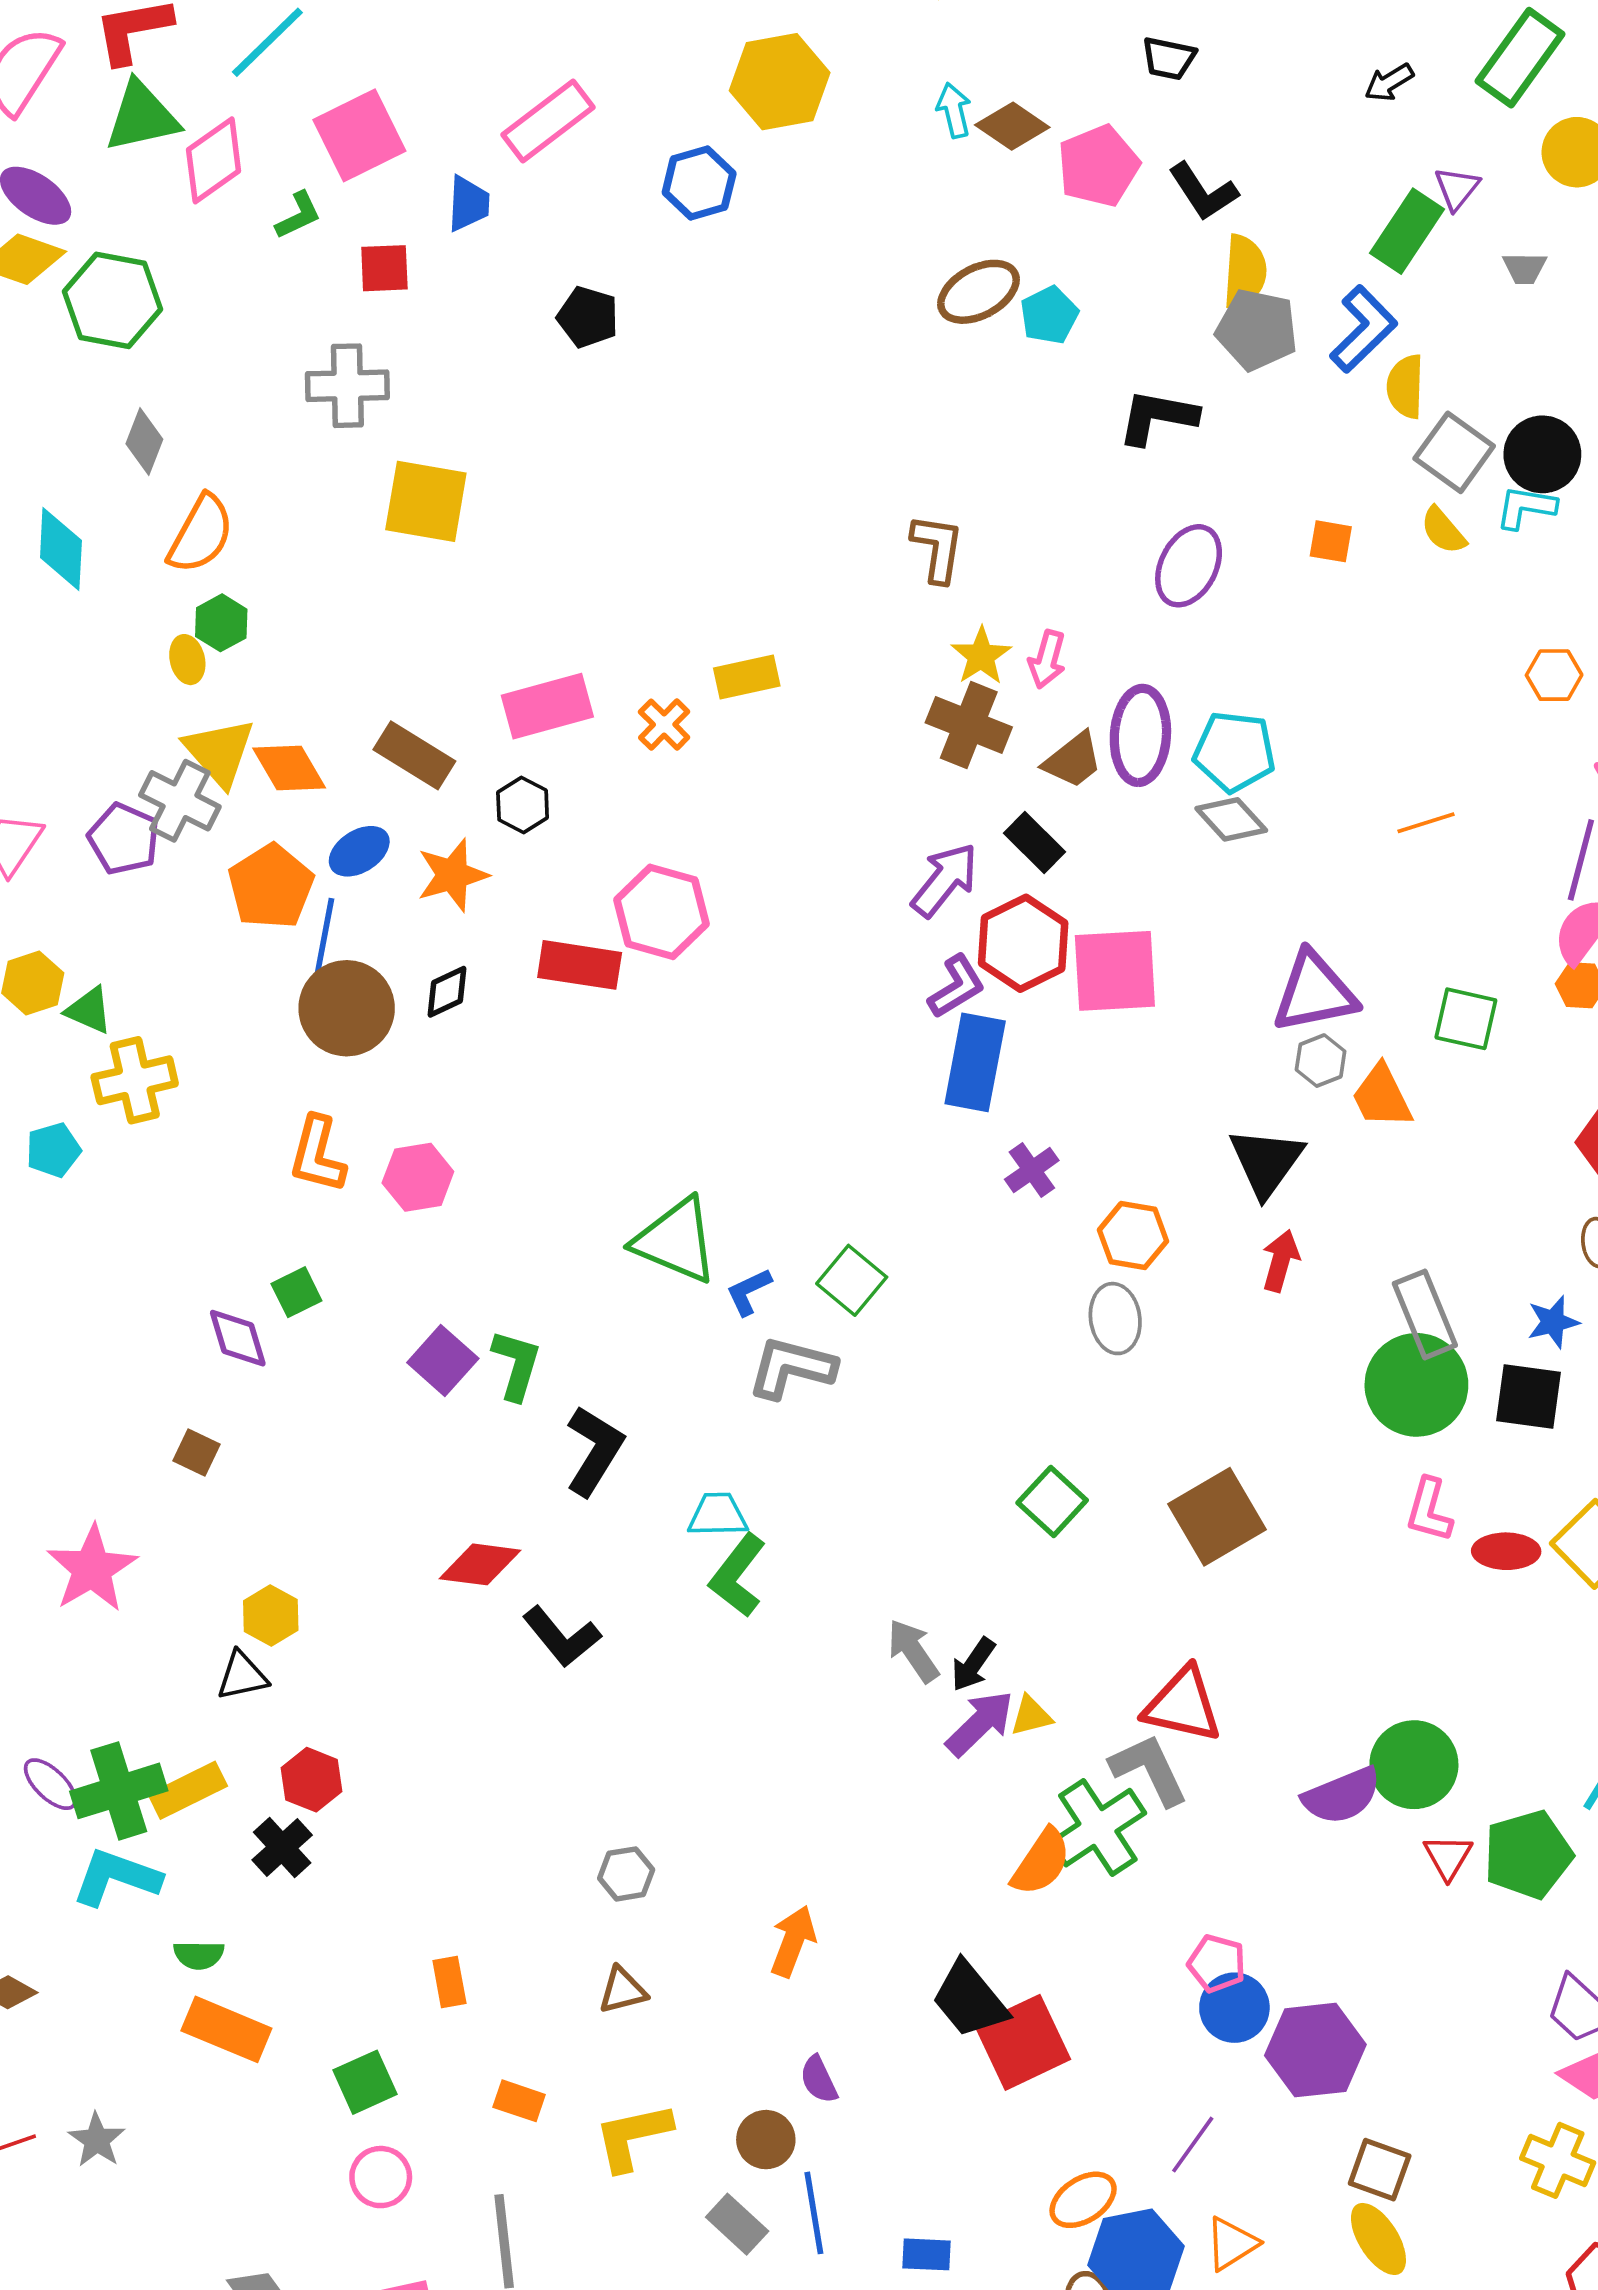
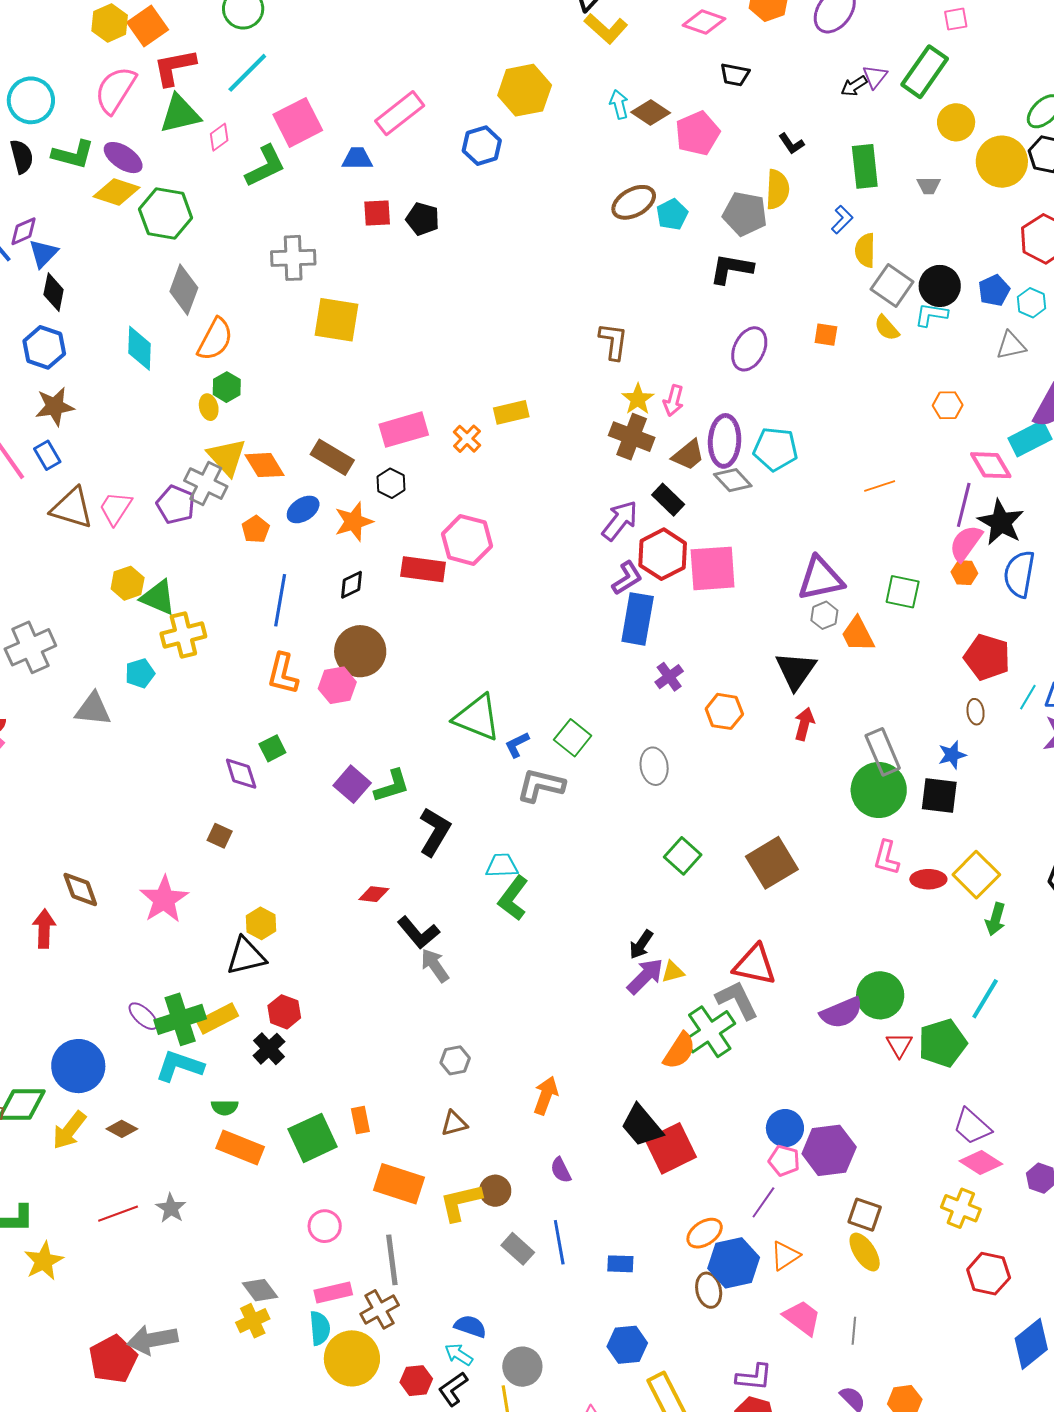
pink diamond: (214, 160) -> (219, 137), size x0.6
purple triangle: (1457, 188) -> (875, 77), moved
black L-shape: (1203, 192) -> (791, 144), moved, size x0.7
blue trapezoid: (468, 204) -> (357, 158), turned -92
green L-shape: (298, 215) -> (265, 166), size x1.6
green rectangle: (1407, 231) -> (865, 166), turned -39
red square: (384, 268) -> (377, 213), moved
blue L-shape: (1363, 329) -> (842, 220), size x0.6
gray pentagon: (1257, 330) -> (745, 214), moved
gray diamond: (144, 442) -> (184, 290), size x1.4
gray diamond: (1231, 819) -> (733, 480), moved
orange pentagon: (271, 887) -> (256, 529), size x0.6
blue line: (323, 946) -> (280, 600), moved
brown circle: (347, 1008) -> (360, 651), moved
green triangle: (89, 1010) -> (158, 598), size x1.4
gray ellipse: (1115, 1319) -> (654, 766), moved
green L-shape: (516, 1365) -> (392, 786), turned 57
red diamond: (480, 1564) -> (374, 894), size x0.7
gray arrow: (913, 1651) -> (435, 965), moved
black triangle: (242, 1676) -> (246, 956), size x1.4
pink pentagon: (1217, 1963) -> (784, 1161), moved
green square: (365, 2082) -> (313, 1138), moved, size x1.4
orange rectangle: (519, 2101) -> (399, 1184), size x1.8
brown circle: (766, 2140) -> (495, 1191), moved

